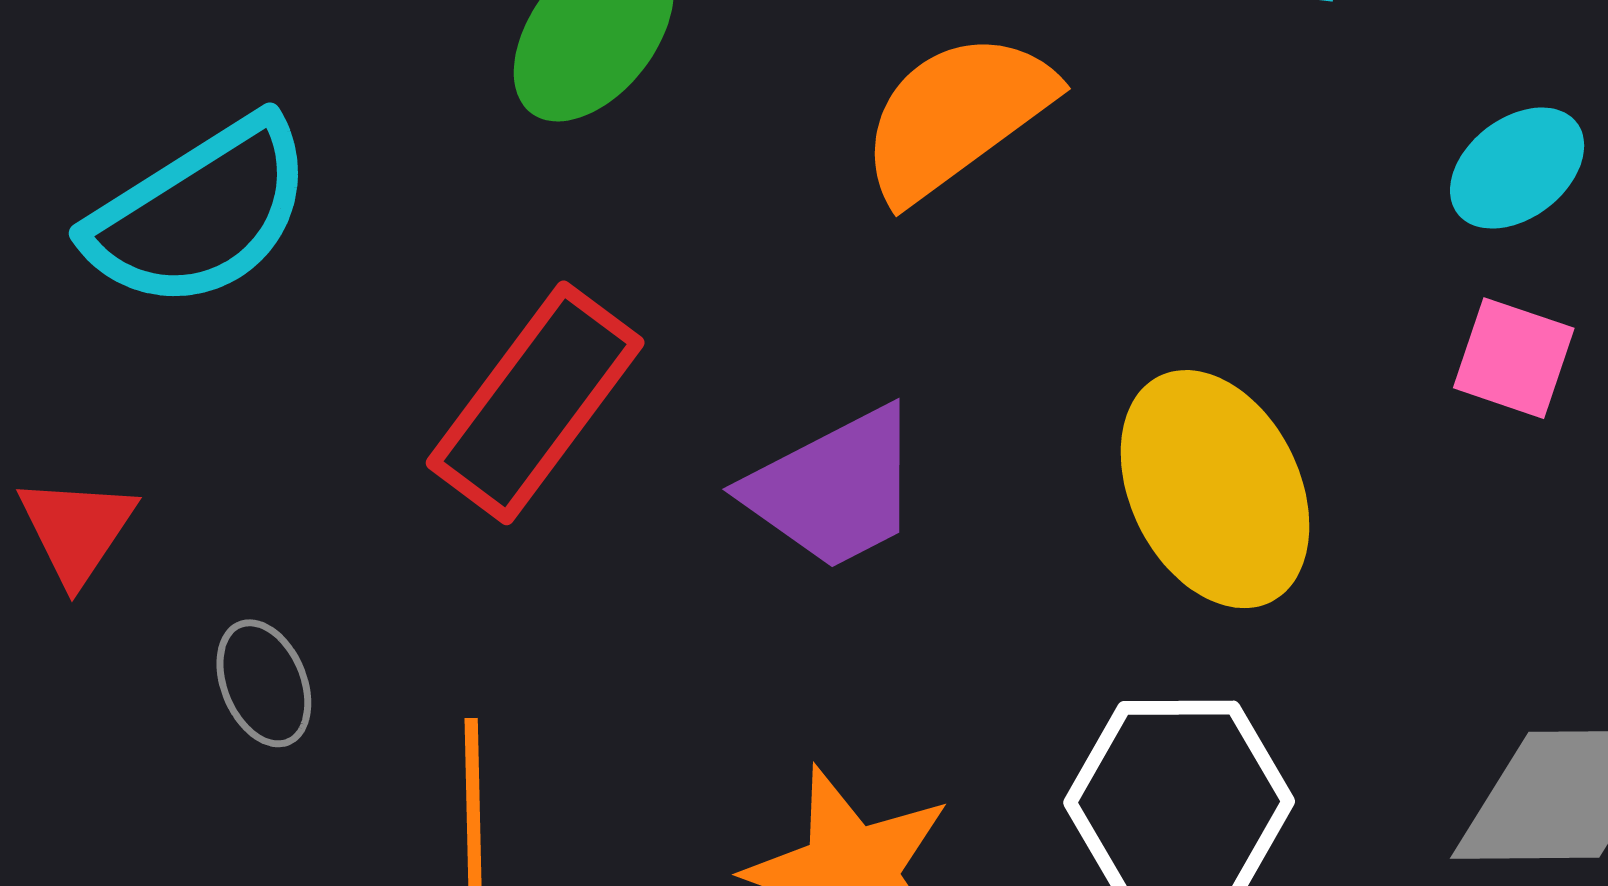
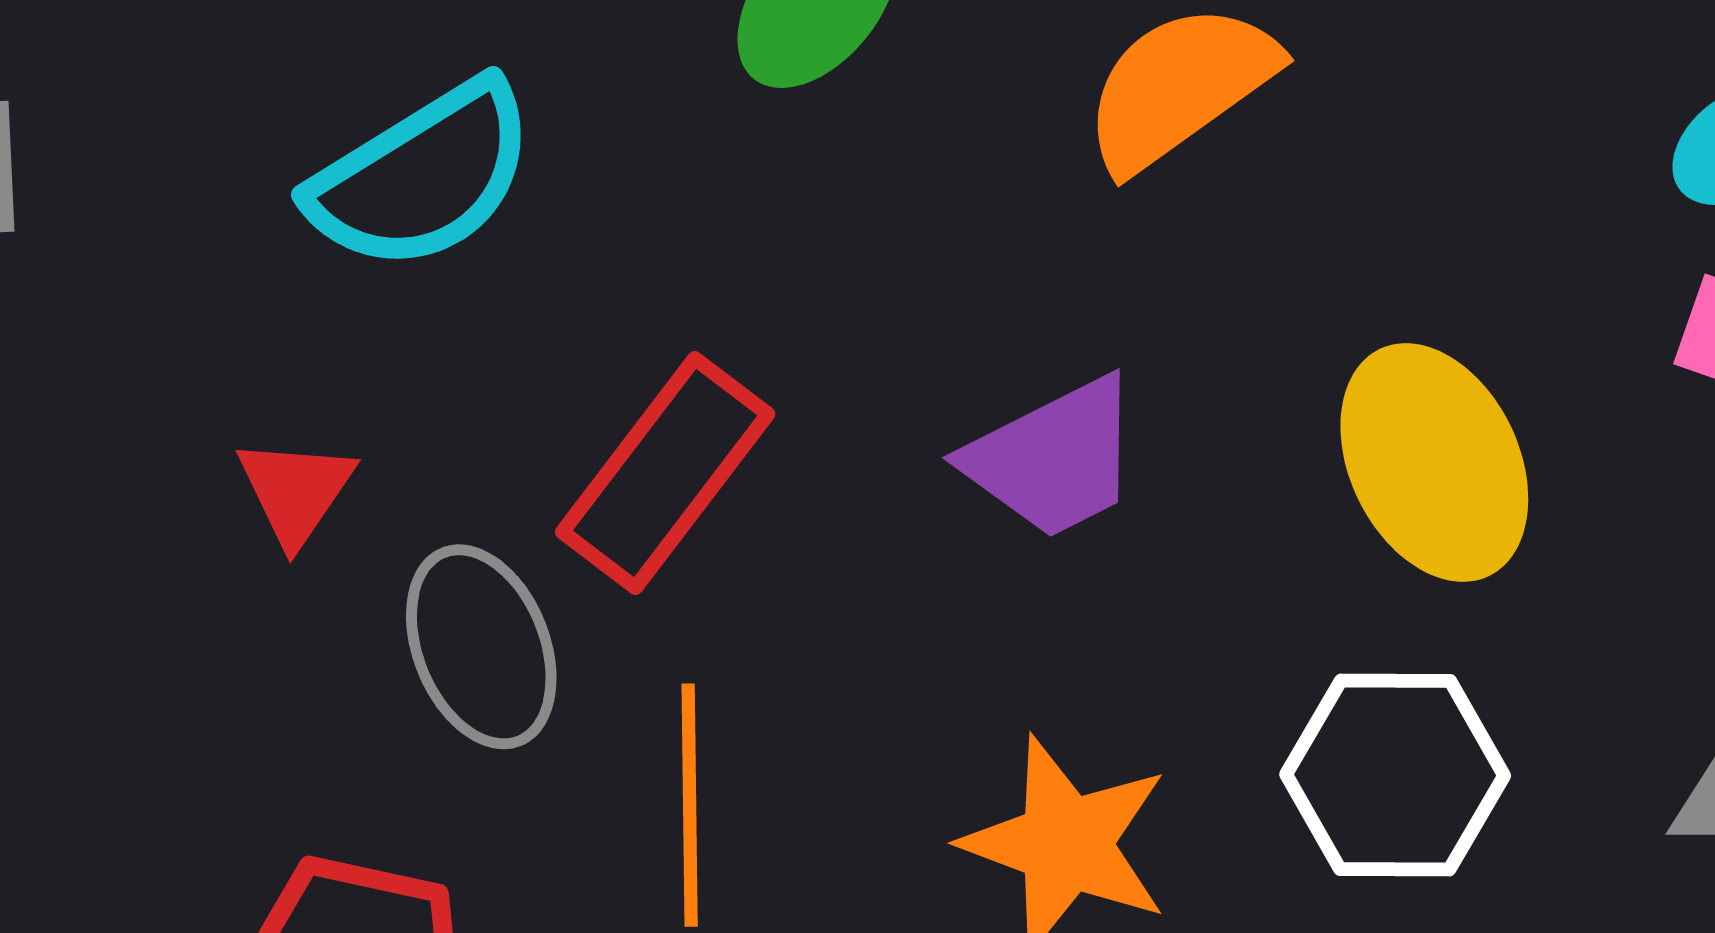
red rectangle: (535, 403) -> (665, 473), moved
gray ellipse: (264, 683) -> (481, 647), size x1.6

